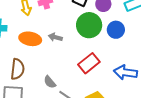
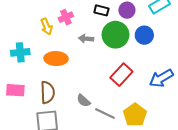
gray arrow: (55, 37) -> (86, 39), moved
blue arrow: (125, 72) -> (161, 78), turned -30

